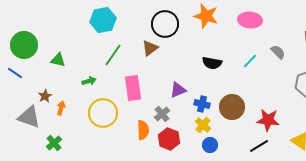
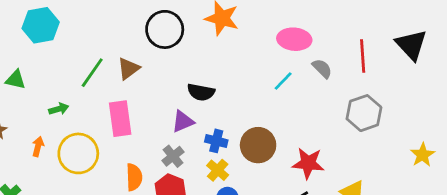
cyan hexagon: (103, 20) -> (41, 25), moved
pink ellipse: (250, 20) -> (294, 39), moved
brown triangle: (150, 48) -> (128, 68), moved
black semicircle: (212, 63) -> (201, 92), moved
orange arrow: (61, 108) -> (38, 146), moved
gray cross: (162, 114) -> (173, 156), moved

